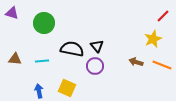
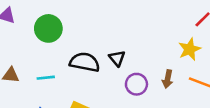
brown arrow: (136, 62) -> (168, 79), turned -96
purple circle: (95, 66) -> (136, 84), moved

